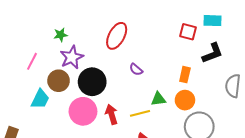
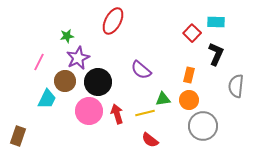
red square: (188, 32) -> (192, 33), turned 30
red ellipse: (117, 36) -> (113, 21), moved
black L-shape: (212, 53) -> (216, 54), turned -45
purple semicircle: (136, 69) -> (141, 70), size x1.5

